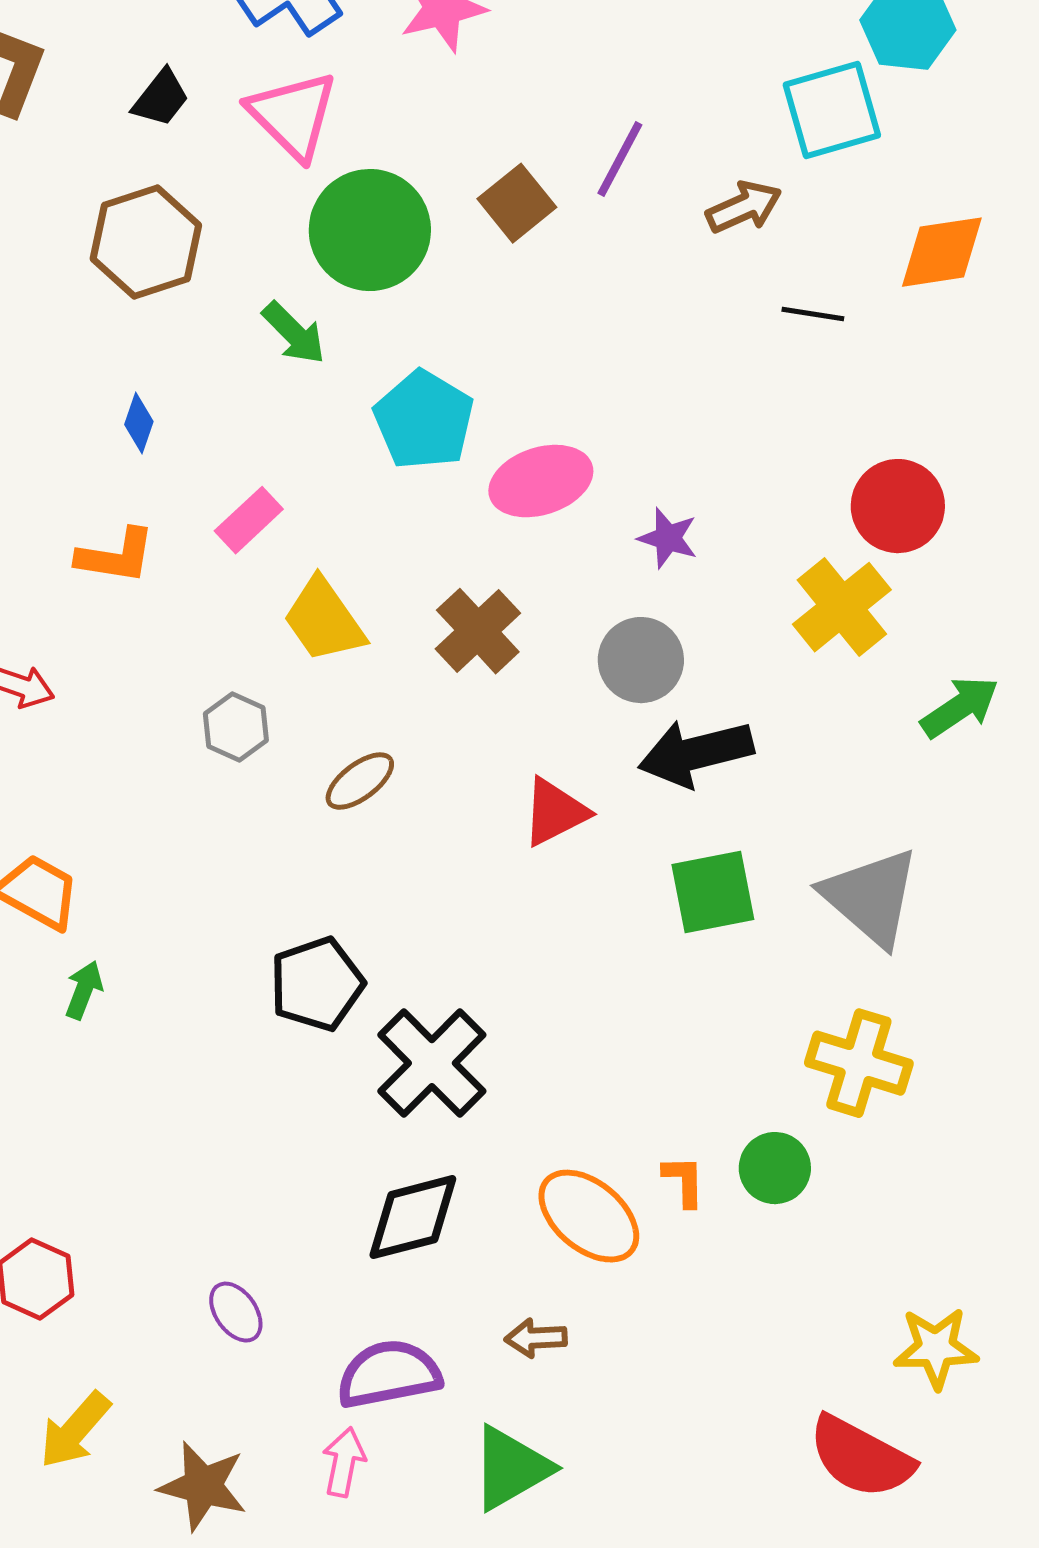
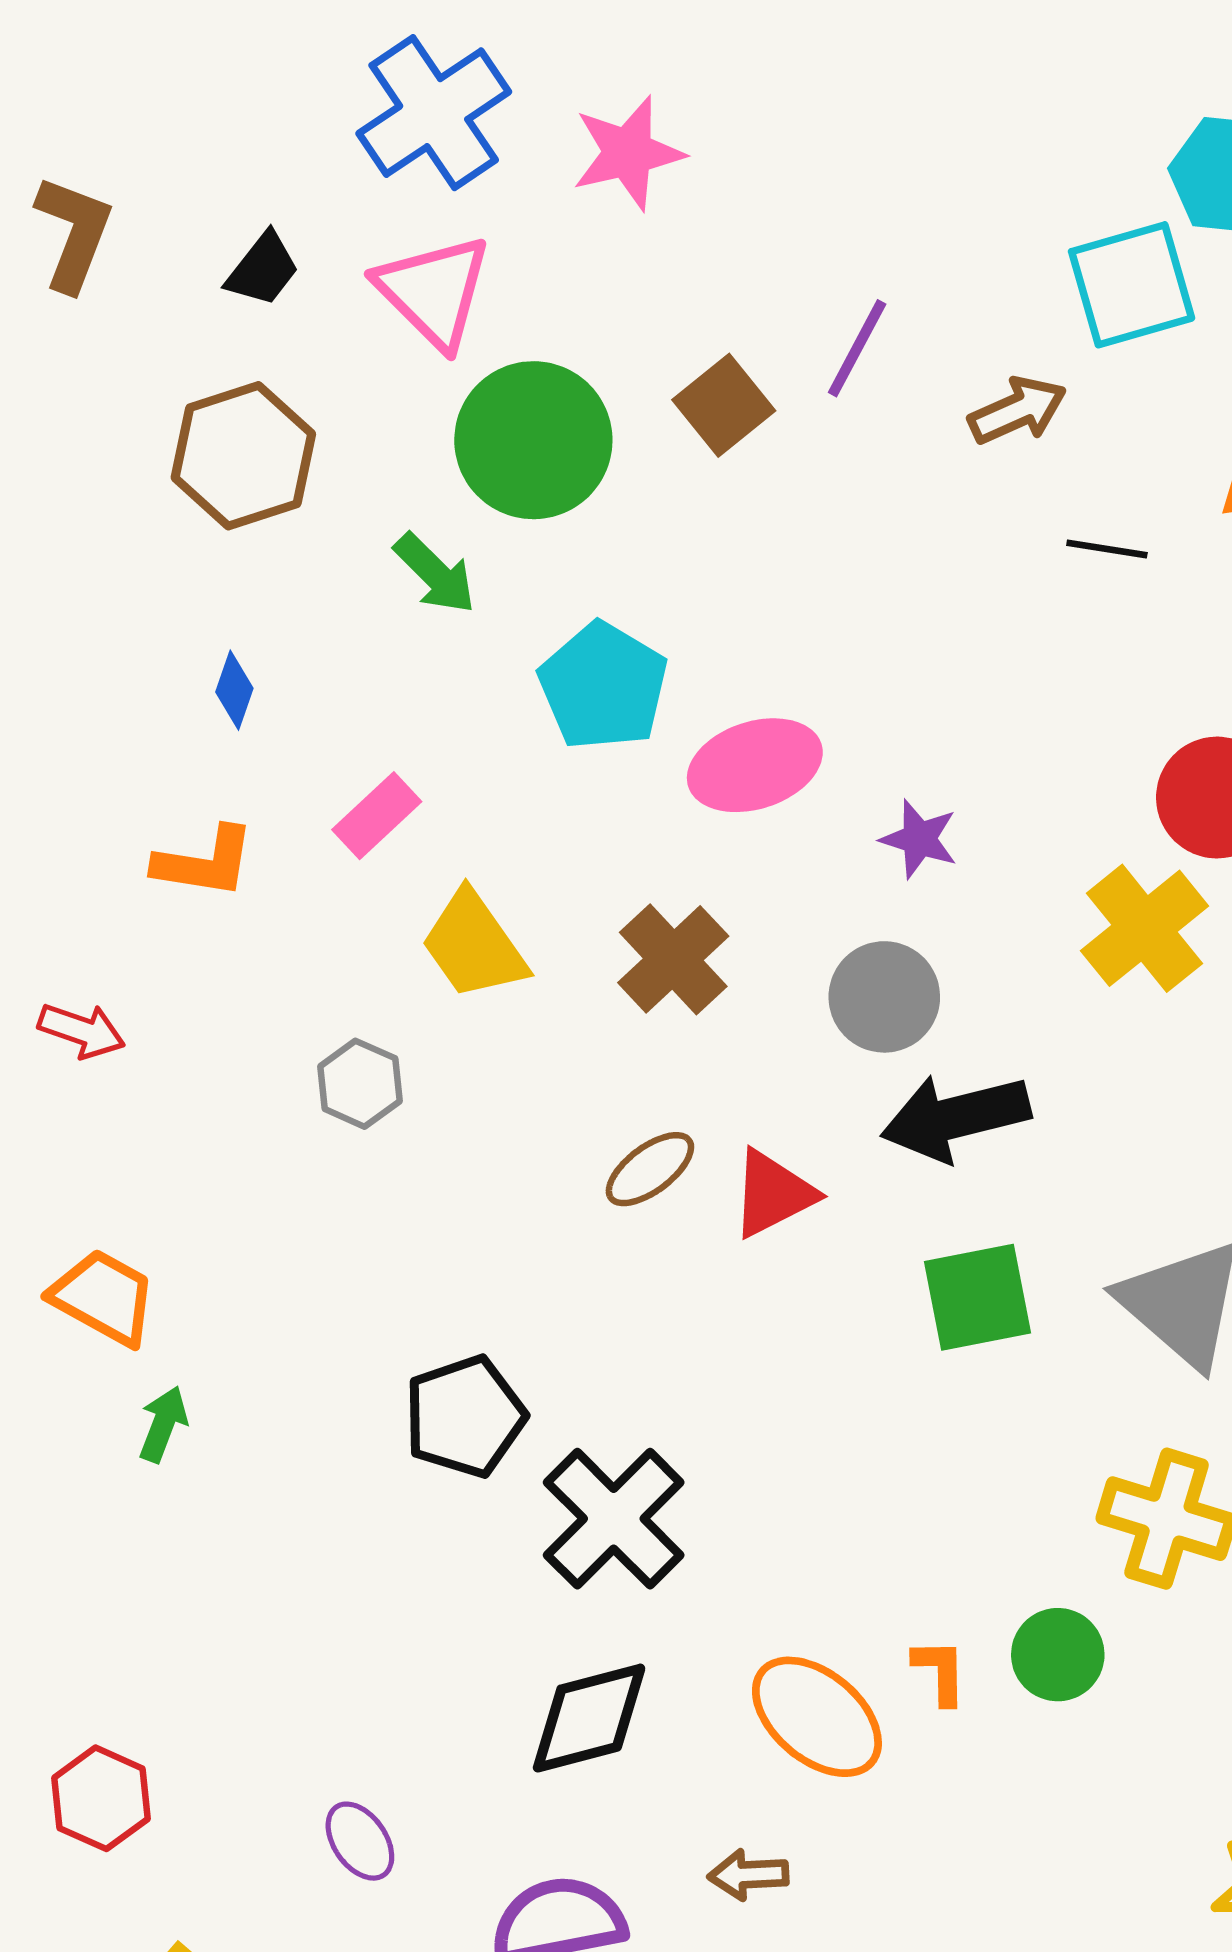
brown ellipse: (360, 781) -> (650, 1169), moved

